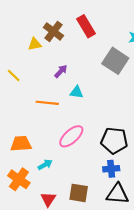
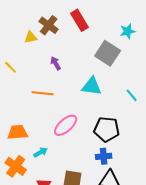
purple arrow: (61, 71) -> (56, 63), turned -72
cyan triangle: (77, 92) -> (92, 86), moved, size x1.5

